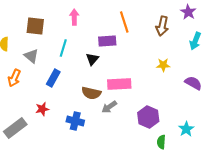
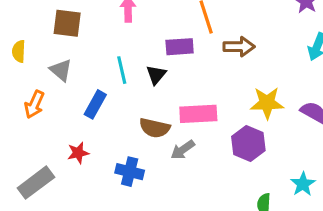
brown arrow: (162, 26) -> (239, 47), moved, turned -102
cyan line: (63, 48) -> (122, 70), moved, turned -30
yellow star: (163, 65) -> (267, 103), moved, size x1.5
purple hexagon: (148, 117) -> (248, 143), moved

